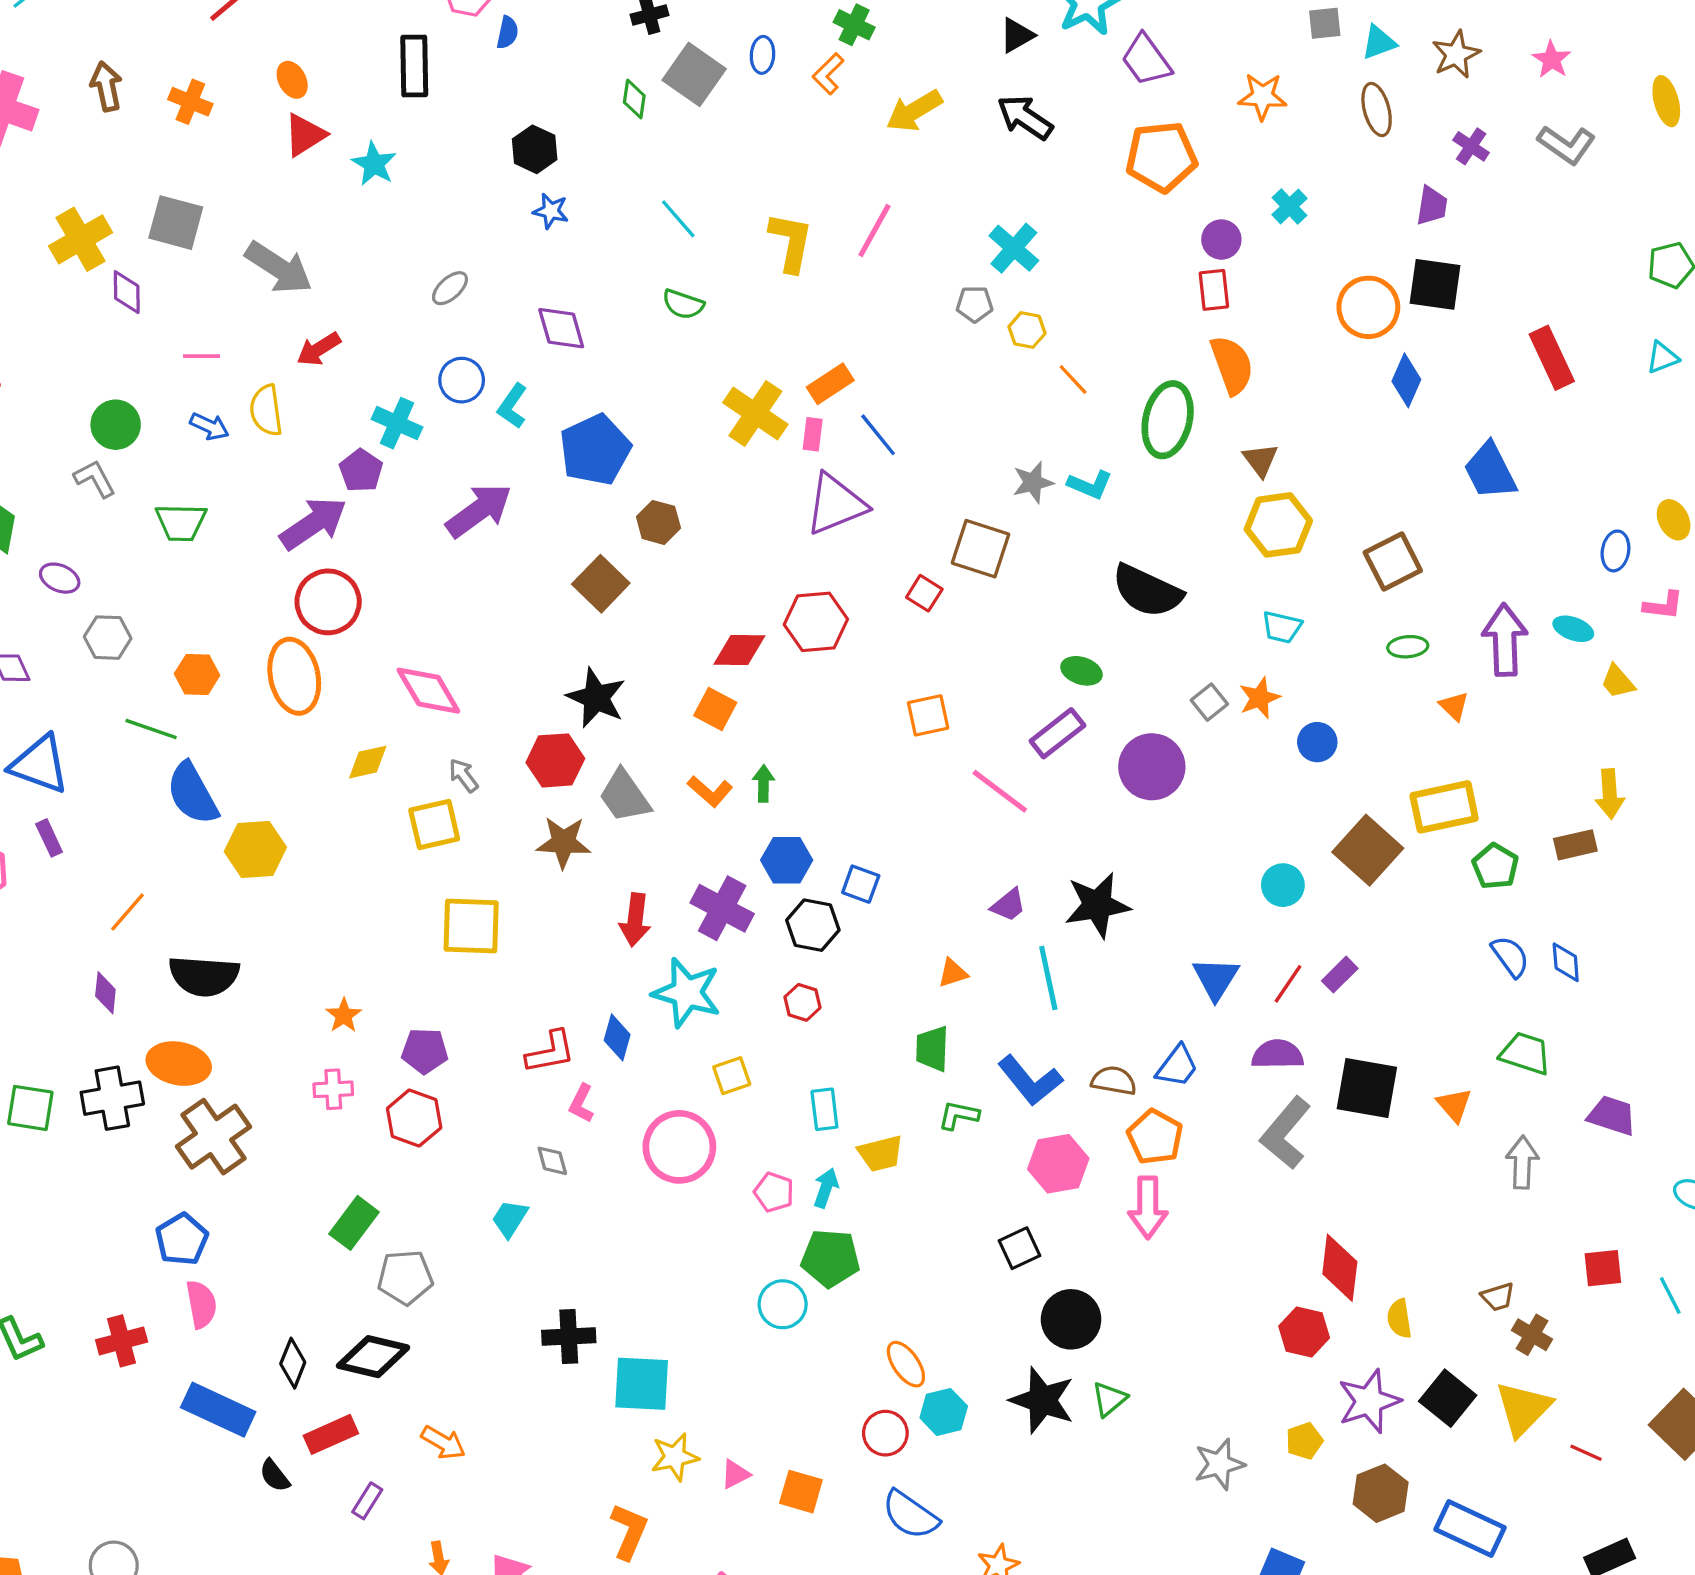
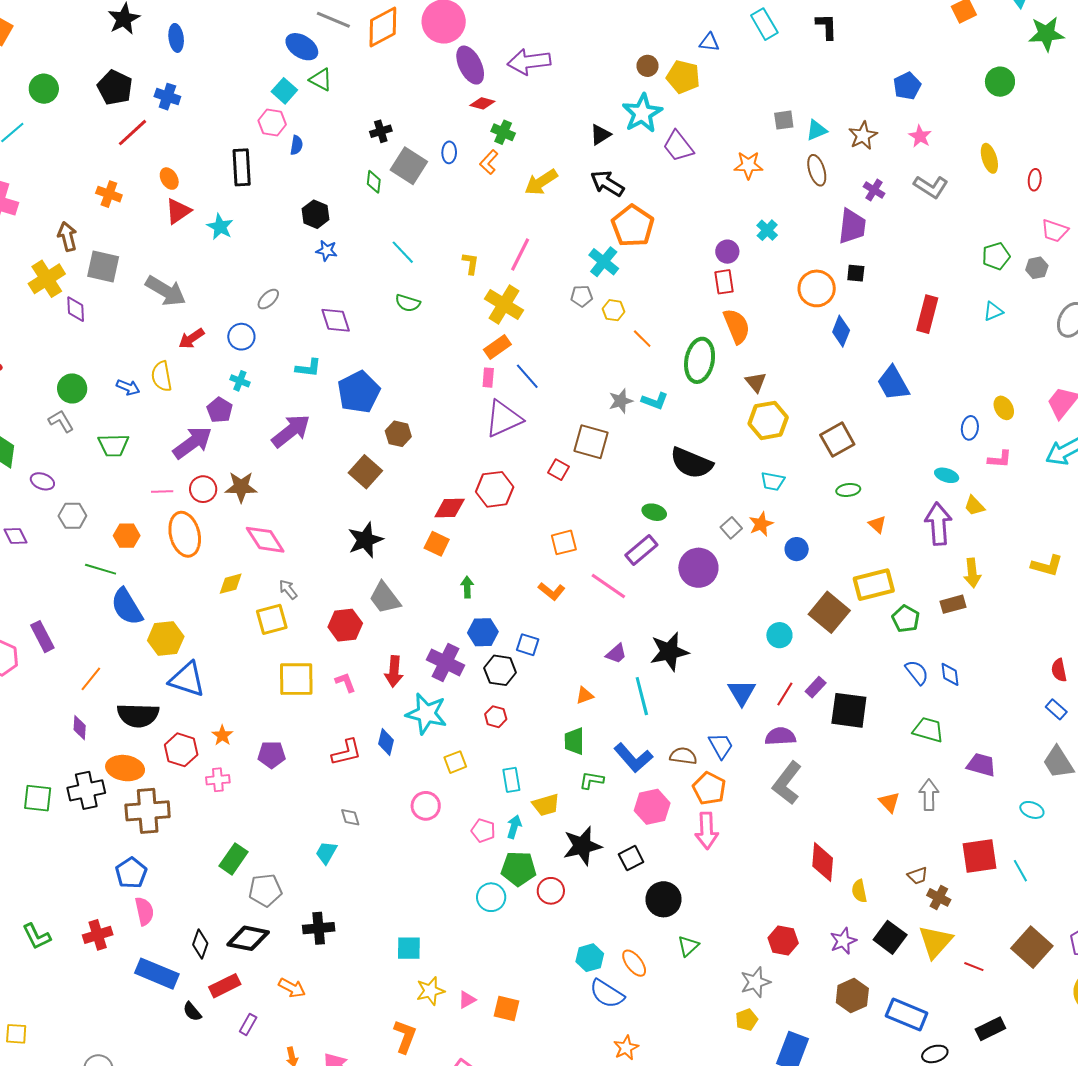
brown arrow: (106, 86) -> (67, 237), moved
orange pentagon: (1161, 157) -> (633, 226), moved, turned -30
purple trapezoid: (1432, 206) -> (852, 226), size x1.5
yellow L-shape: (791, 242) -> (471, 263), size x0.6
black square: (1435, 284) -> (856, 273), size x0.6
pink line: (202, 356) -> (162, 491), moved
red rectangle: (1552, 358) -> (927, 314), turned 42
blue circle: (462, 380) -> (241, 337), moved
cyan L-shape: (512, 406) -> (308, 368), turned -116
yellow cross: (755, 413) -> (504, 304), moved
cyan cross: (397, 423) -> (240, 381), size x0.7
red circle: (328, 602) -> (203, 489), size x0.7
purple arrow: (1505, 640) -> (938, 524), moved
black star: (596, 698) -> (365, 540), turned 30
red hexagon: (555, 760) -> (345, 625), moved
blue triangle: (39, 764) -> (187, 679), moved
orange L-shape: (710, 791) -> (552, 591), moved
purple rectangle: (49, 838) -> (42, 637), size x1.4
brown star: (563, 842) -> (241, 487), moved
blue trapezoid: (1177, 1066) -> (721, 746), turned -64
black square: (1367, 1088) -> (849, 710), moved
pink L-shape: (581, 1103) -> (345, 682), moved, turned 135
orange triangle: (1454, 1105) -> (889, 802), moved
red hexagon: (414, 1118) -> (181, 750), moved
brown cross: (213, 1137) -> (148, 811), turned 33
pink circle: (679, 1147) -> (426, 806), size x0.7
red square: (1603, 1268) -> (980, 856), size x1.5
red hexagon: (1304, 1332) -> (783, 940), moved
black cross: (569, 1336) -> (319, 928), moved
orange ellipse: (906, 1364) -> (634, 963), moved
cyan square: (642, 1384) -> (409, 948), size x0.7
black star: (1042, 1400) -> (582, 846), moved, turned -30
purple star: (1369, 1401) -> (843, 941), size x0.7
red circle: (885, 1433) -> (551, 891), moved
yellow pentagon: (1304, 1441) -> (747, 1020), moved
blue semicircle: (910, 1515) -> (607, 994), moved

